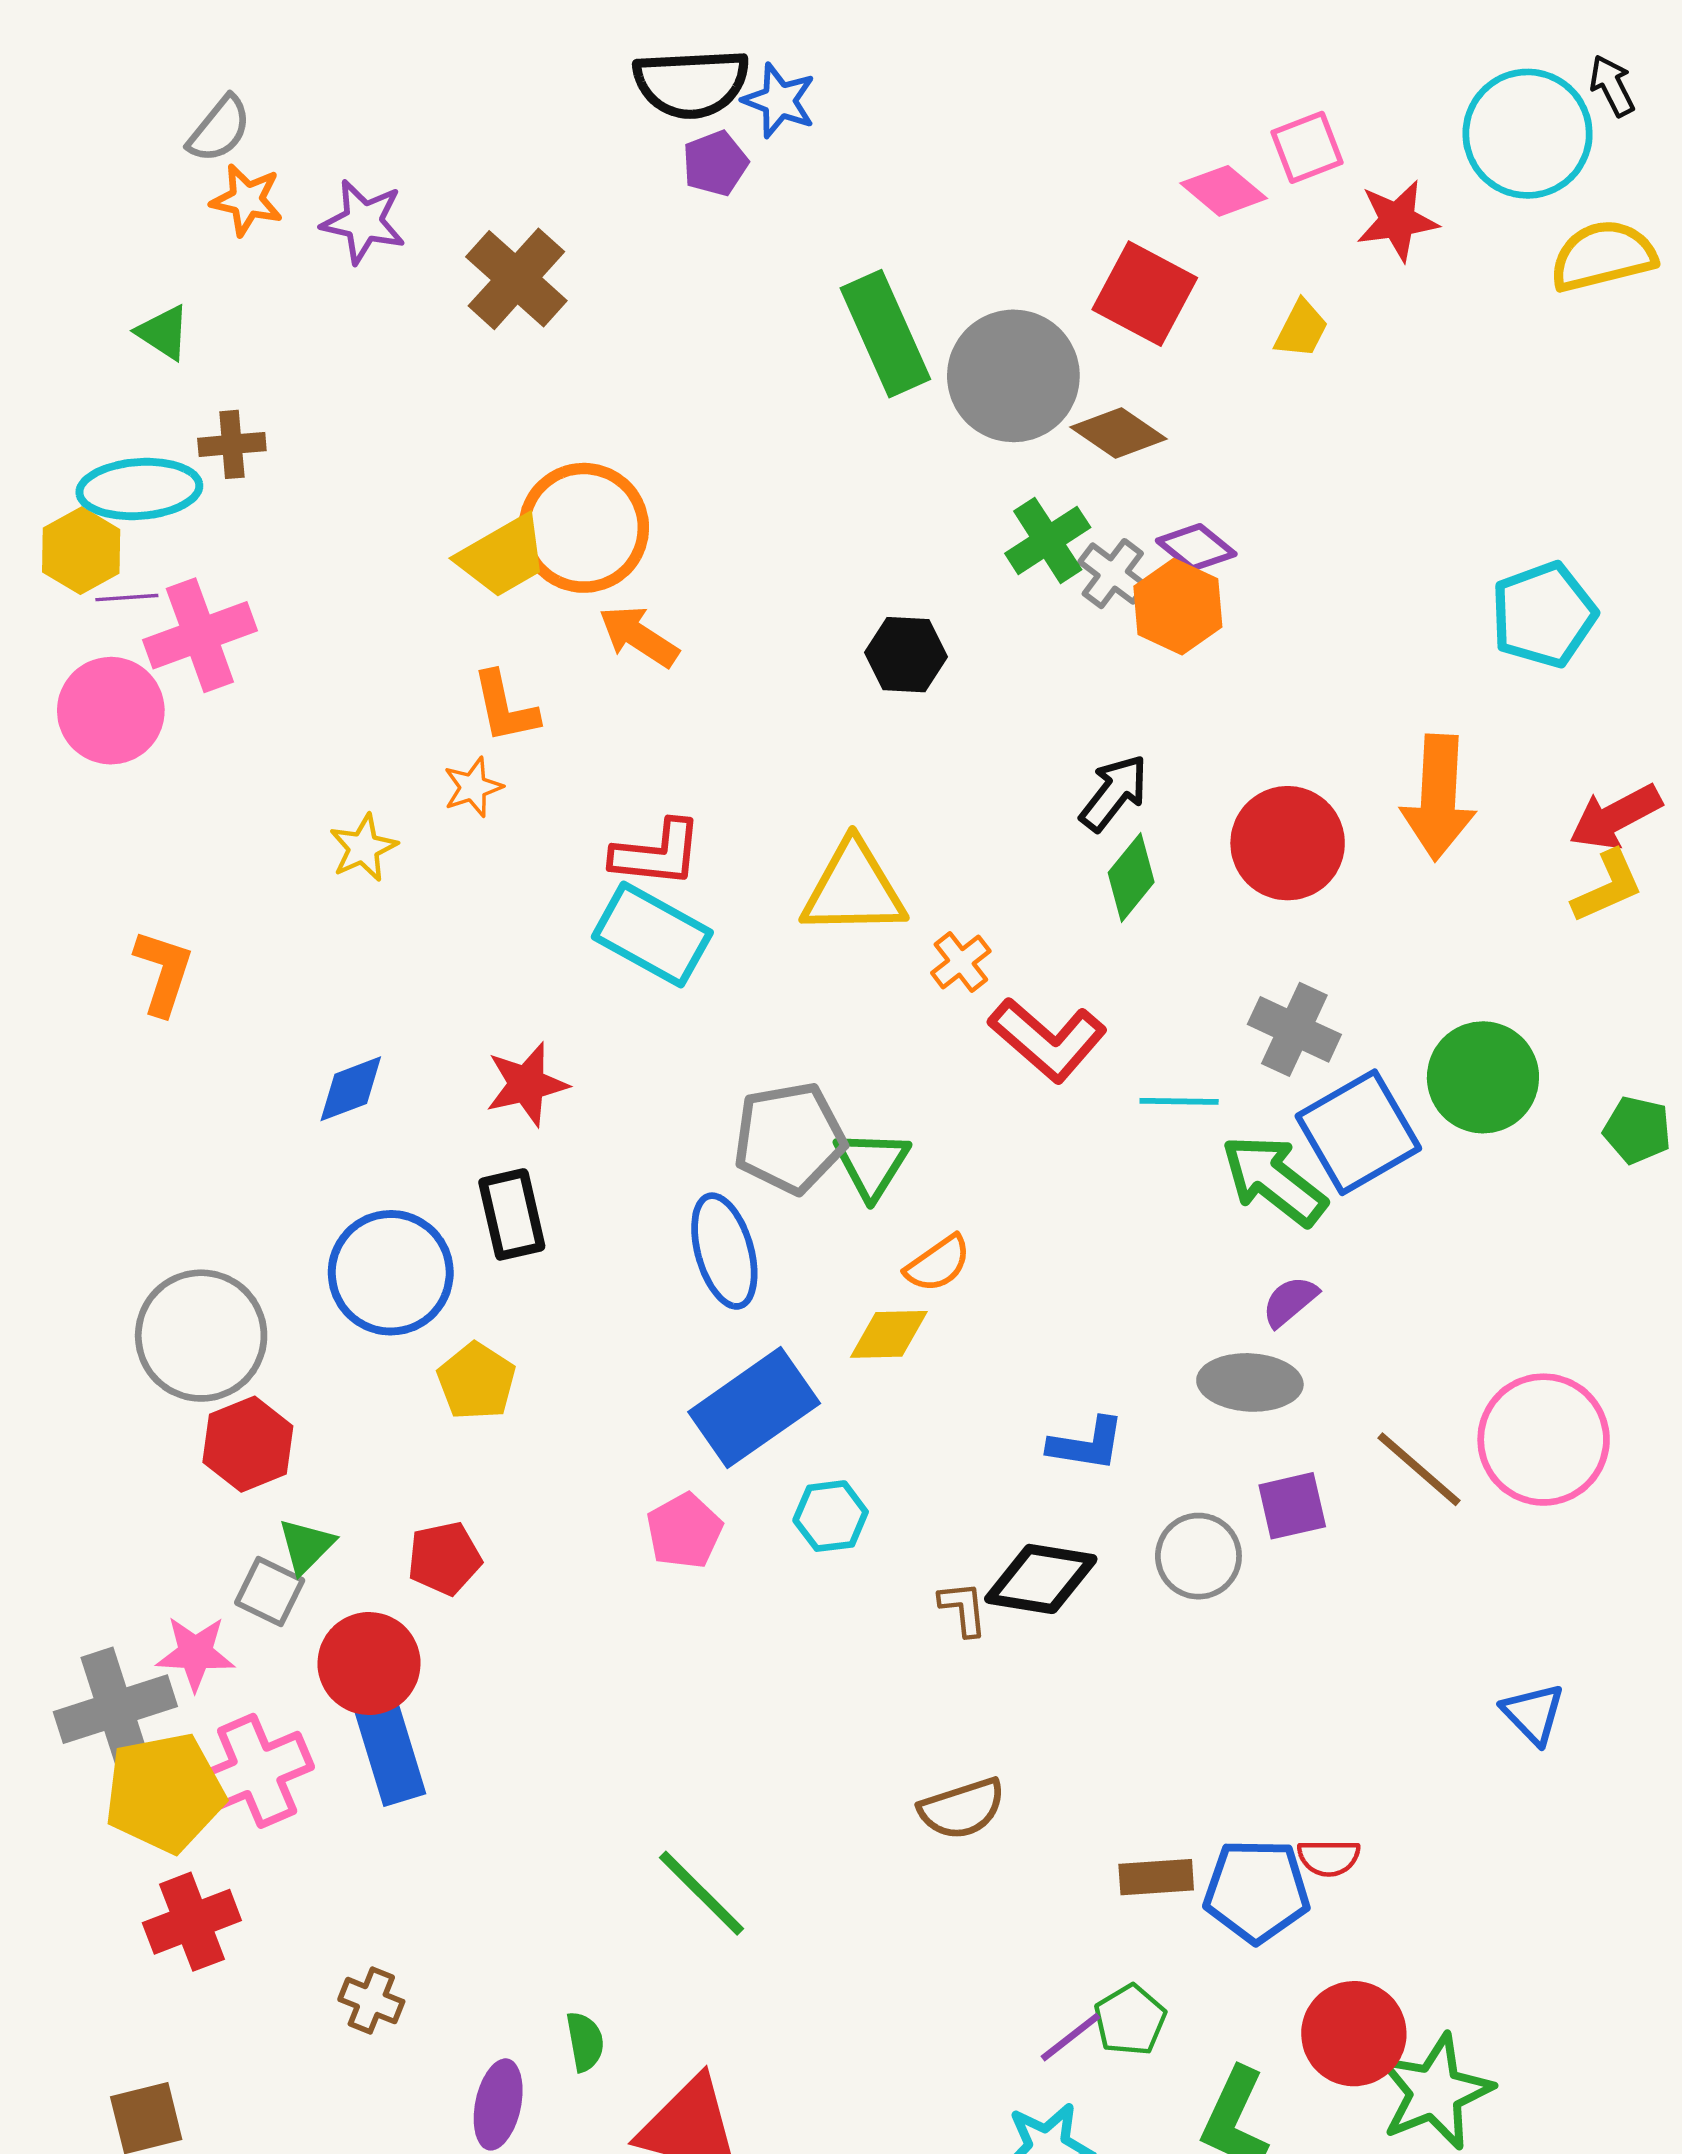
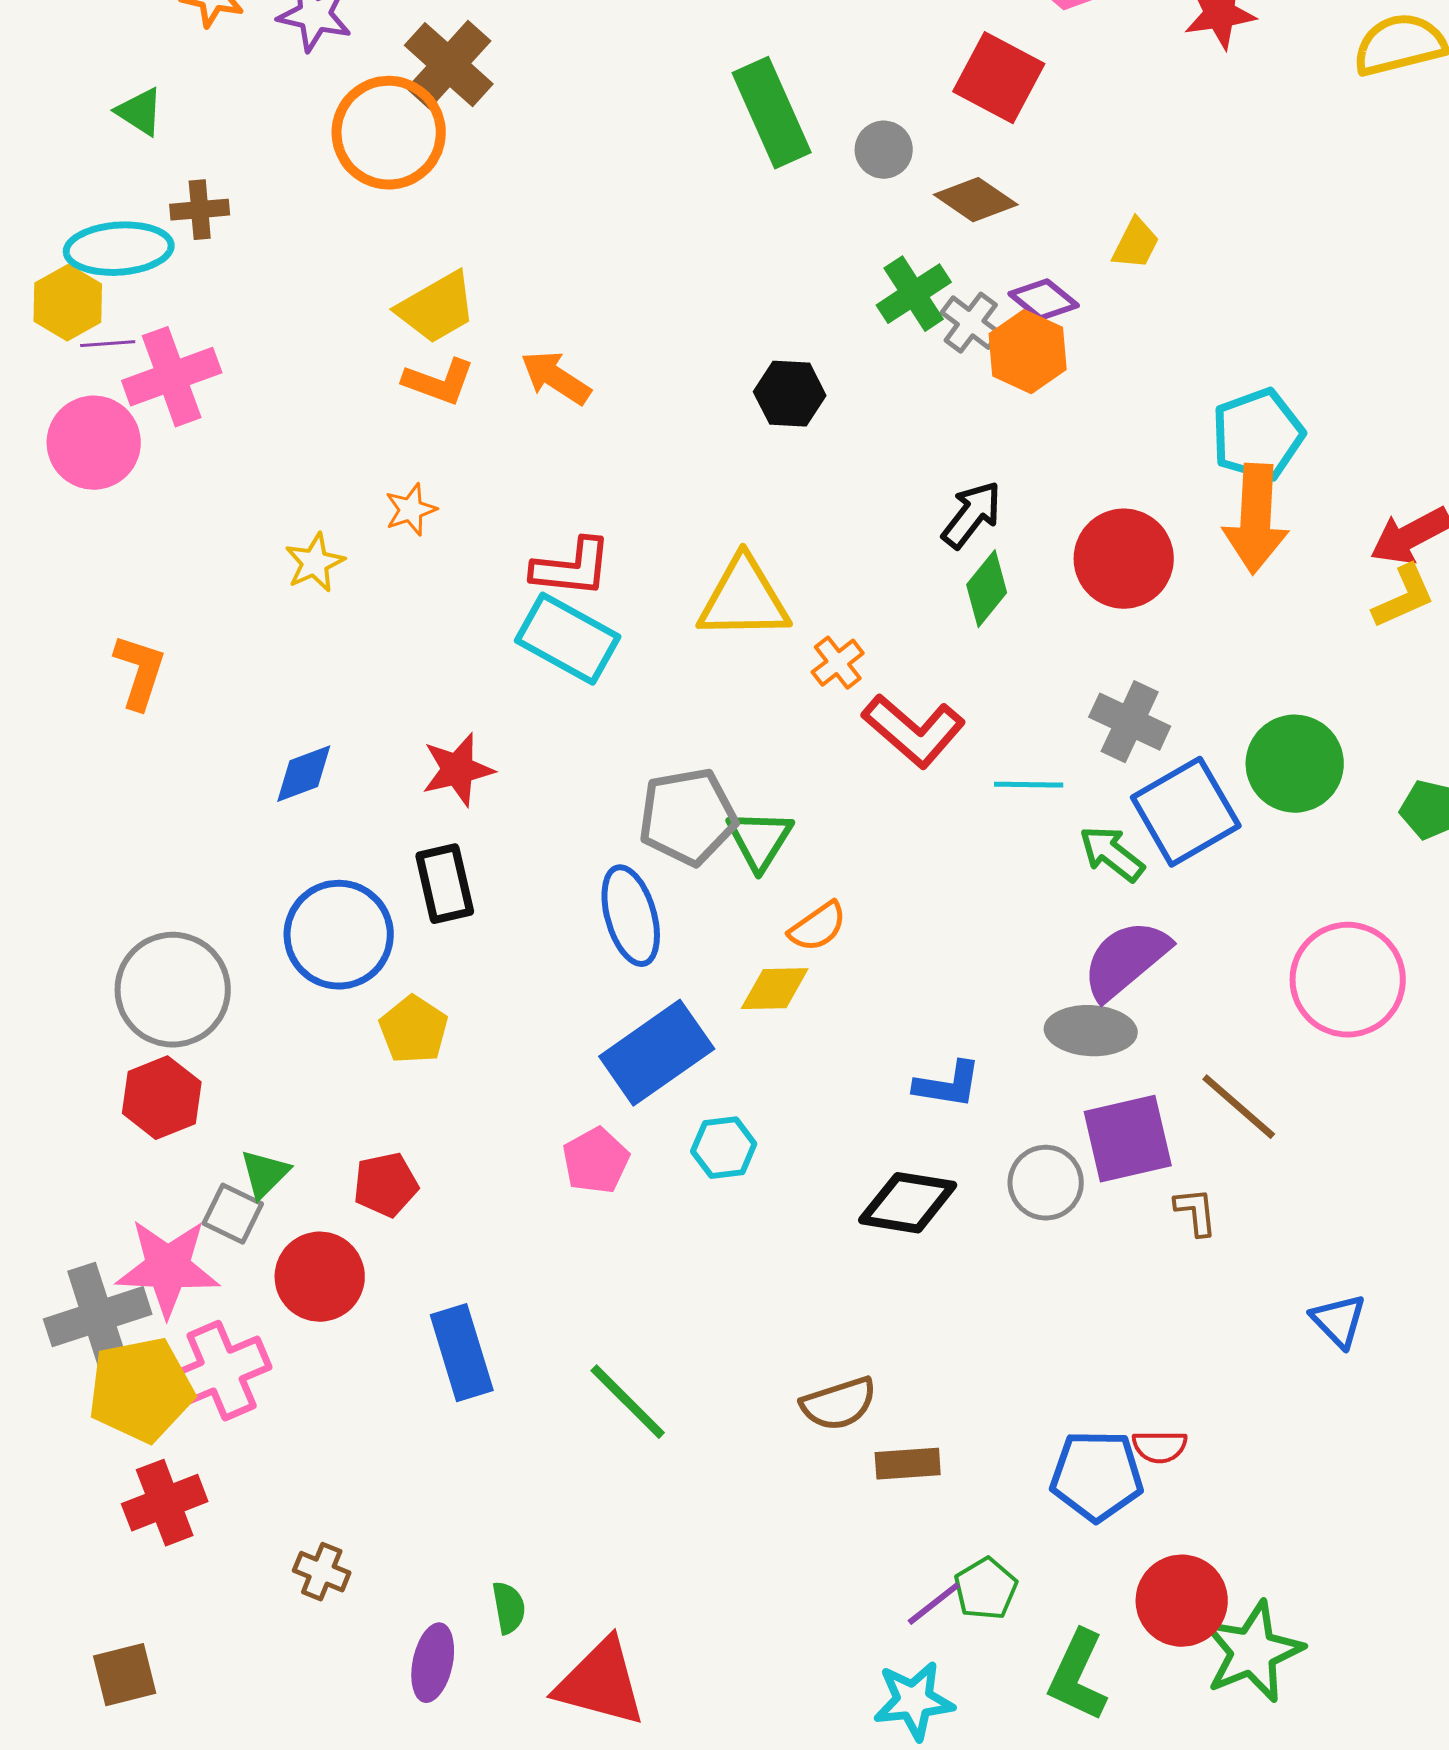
yellow trapezoid: (1301, 329) -> (1136, 244), moved
gray circle: (1013, 376) -> (884, 150), size x0.5
orange circle: (584, 528) -> (389, 133), moved
cyan pentagon: (1544, 615) -> (1258, 435), moved
orange L-shape: (505, 707) -> (439, 382), moved, turned -58
green arrow: (1274, 1180) -> (1112, 854), size x0.7
purple semicircle: (1290, 1301) -> (1126, 960), size x1.8
pink circle: (1544, 1440) -> (1348, 980), moved
red hexagon: (248, 1444) -> (162, 1098), moved
purple square: (1292, 1506) -> (1128, 1139), size x1.5
brown L-shape: (963, 1609) -> (1196, 1212), moved
pink star: (195, 1653) -> (168, 1268), size x1.5
blue rectangle: (390, 1750) -> (462, 1353), moved
brown rectangle: (1156, 1877) -> (908, 1464), moved
green line: (701, 1893) -> (628, 1402), moved

